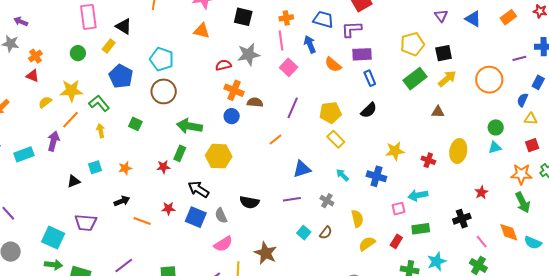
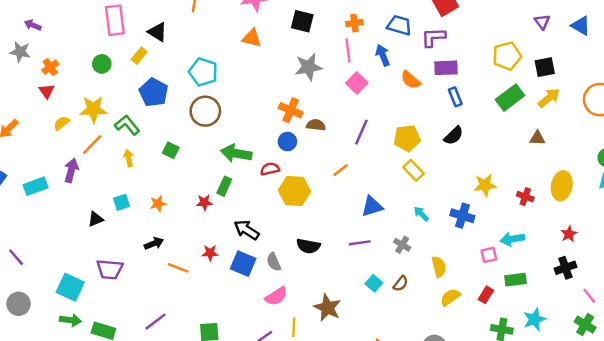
red semicircle: (223, 65) -> (270, 169), moved
red triangle: (33, 76) -> (47, 91), turned 32
yellow hexagon: (219, 156) -> (294, 191), moved
red star: (481, 192) -> (569, 234), moved

